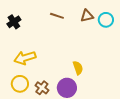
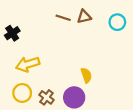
brown triangle: (87, 16) -> (84, 17), moved
black cross: (14, 22) -> (12, 33), moved

